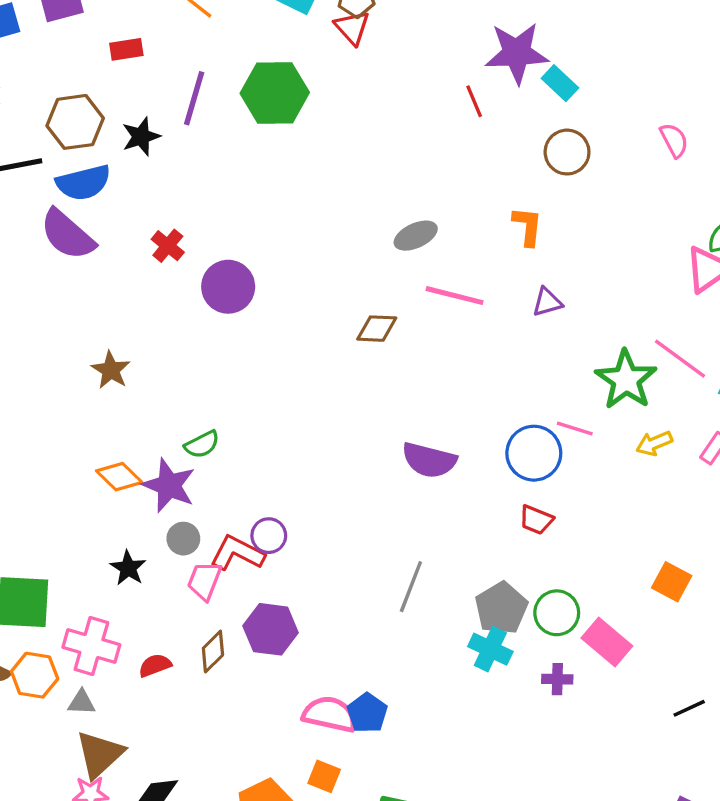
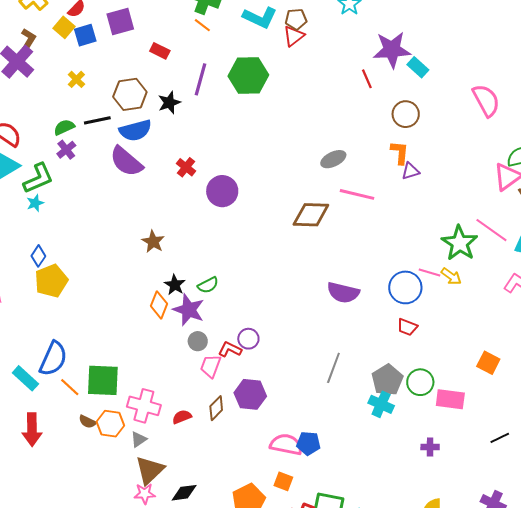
red triangle: (352, 28) -> (294, 36), turned 35
red rectangle: (126, 49) -> (160, 51), turned 36
pink semicircle: (674, 140) -> (486, 100), size x1.6
brown circle: (567, 152) -> (406, 114), moved
purple triangle: (547, 302) -> (410, 171), moved
brown diamond: (377, 329) -> (311, 215), size x1.5
yellow arrow: (654, 443) -> (451, 276), moved, turned -120
orange diamond: (119, 477) -> (159, 305), turned 68
red L-shape: (237, 553) -> (230, 349), size x0.7
black star: (128, 568) -> (175, 285), moved
pink rectangle: (607, 642) -> (450, 399), turned -32
purple cross: (557, 679) -> (430, 447), moved
gray triangle: (82, 702) -> (139, 439), turned -36
blue pentagon: (367, 713) -> (308, 443), turned -30

